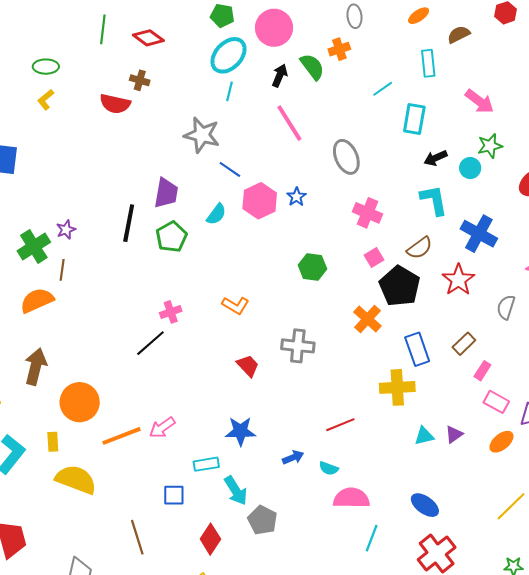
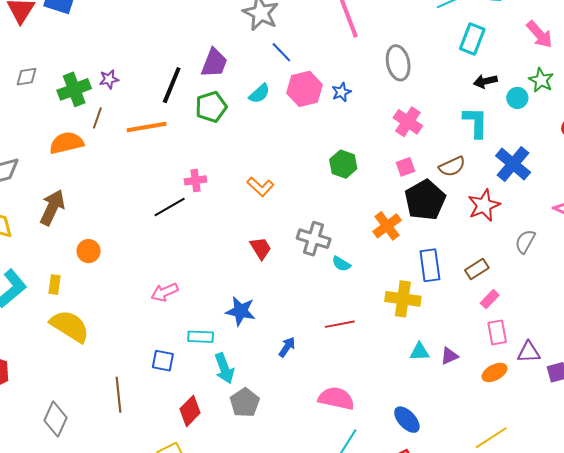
green star: (490, 146) -> (541, 80), turned 30
orange circle: (80, 402) -> (89, 251), size x0.6
pink rectangle: (496, 402) -> (497, 332), turned 40
orange line: (122, 436) -> (147, 127), moved
blue arrow: (293, 457) -> (287, 347), turned -45
cyan semicircle: (329, 468) -> (341, 264), moved

